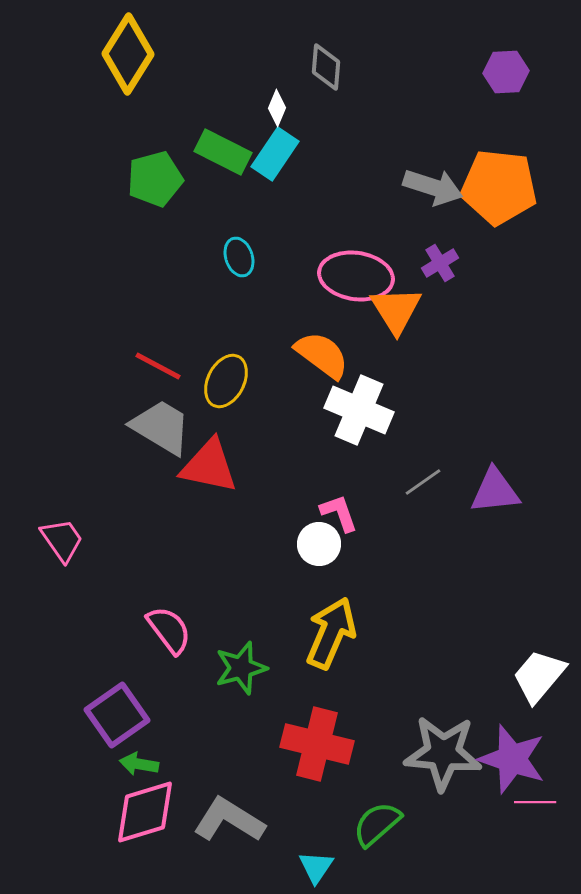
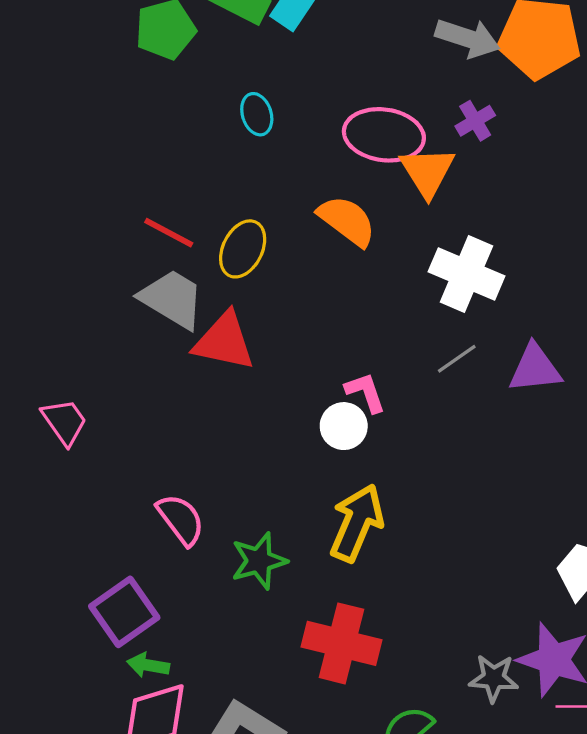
white cross: (359, 410) -> (467, 274), moved
gray star: (443, 753) -> (494, 678), moved, size x0.6

